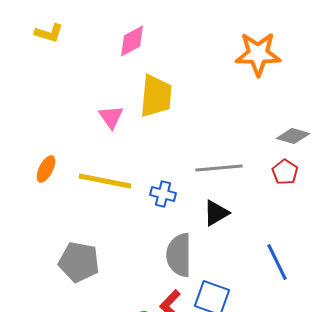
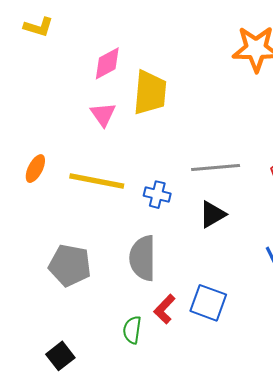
pink diamond: (132, 41) -> (107, 63), moved
gray semicircle: (179, 255) -> (143, 258), moved

